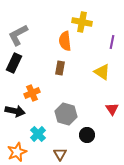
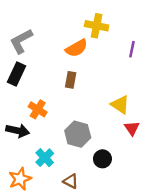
orange semicircle: (65, 41) -> (77, 48), turned -114
yellow triangle: (102, 72) -> (120, 105), moved
orange cross: (32, 93) -> (38, 109), turned -35
brown triangle: (60, 154) -> (71, 181), turned -32

